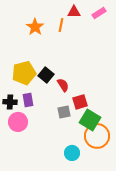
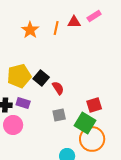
red triangle: (74, 12) -> (74, 22), moved
purple rectangle: (28, 100) -> (23, 103), turned -64
red square: (80, 102) -> (94, 105), moved

